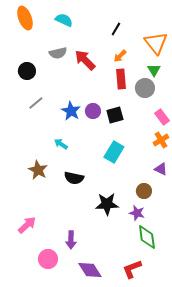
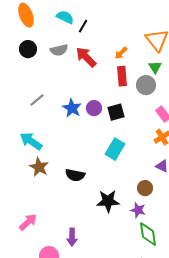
black line: (116, 29) -> (83, 26), moved
black circle: (27, 71) -> (28, 49), moved
cyan arrow: (61, 144) -> (31, 141), moved, size x1.6

